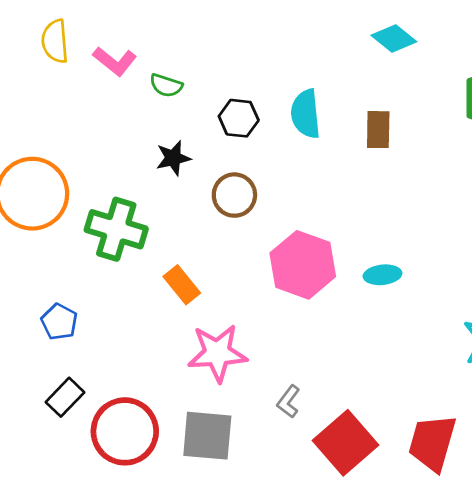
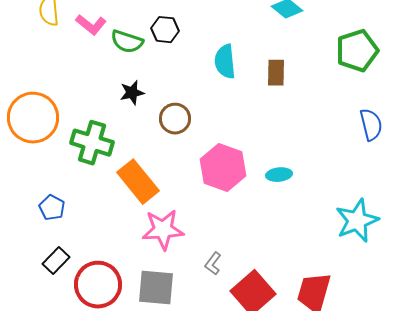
green semicircle: (166, 85) -> (127, 42), size x1.4
black hexagon: (239, 118) -> (165, 30), moved
orange rectangle: (182, 285) -> (138, 182), size x1.6

